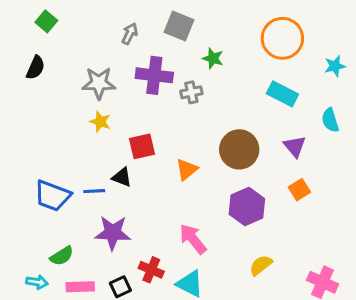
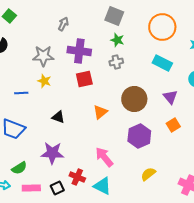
gray square: (179, 26) -> (114, 16), moved
gray cross: (191, 92) -> (116, 62), moved
red square: (142, 146) -> (84, 79), moved
blue line: (94, 191) -> (21, 93), moved

